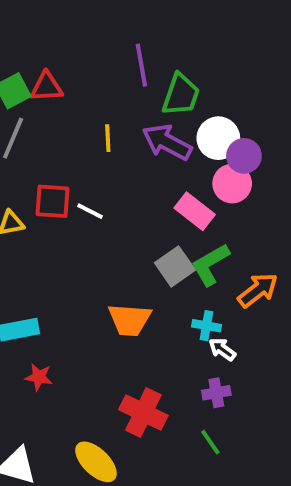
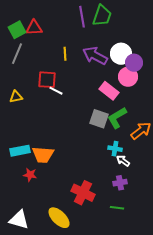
green trapezoid: (181, 95) -> (102, 16), moved
red square: (53, 201) -> (47, 80), moved
gray square: (175, 266) -> (99, 119), turned -36
orange trapezoid: (130, 320) -> (43, 155), moved
green line: (210, 442) -> (117, 208), turned -48

